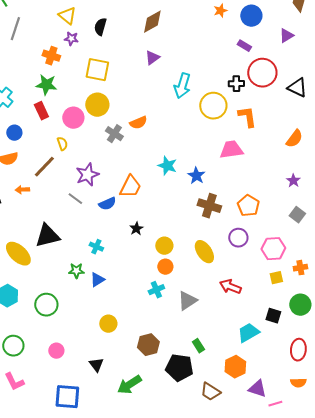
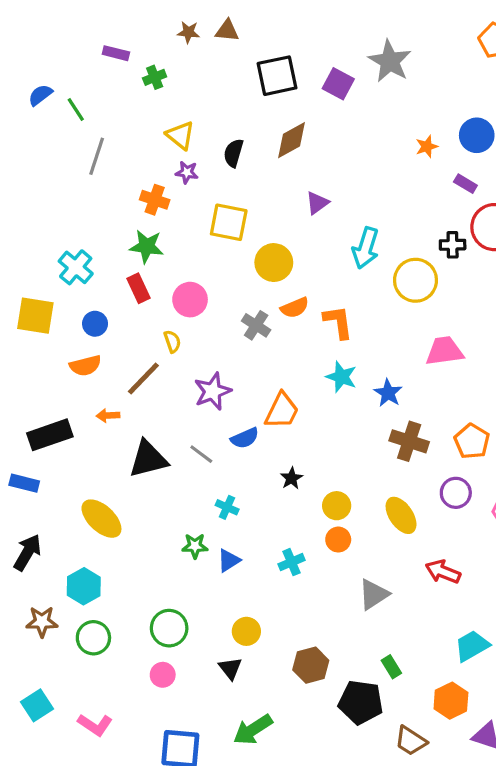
orange star: (220, 11) -> (427, 147), moved
brown diamond: (152, 22) -> (291, 140), moved
yellow circle: (97, 105) -> (274, 263), moved
orange L-shape: (247, 117) -> (338, 322), moved
gray line: (75, 199) -> (201, 454), moved
black triangle: (47, 236) -> (148, 459), moved
cyan cross: (156, 290) -> (291, 562), moved
green circle: (46, 305) -> (169, 628), moved
green circle: (13, 346) -> (93, 638), moved
black triangle: (96, 365) -> (230, 668), moved
pink L-shape: (14, 382) -> (95, 725), turned -30
green arrow: (129, 385) -> (253, 730), moved

